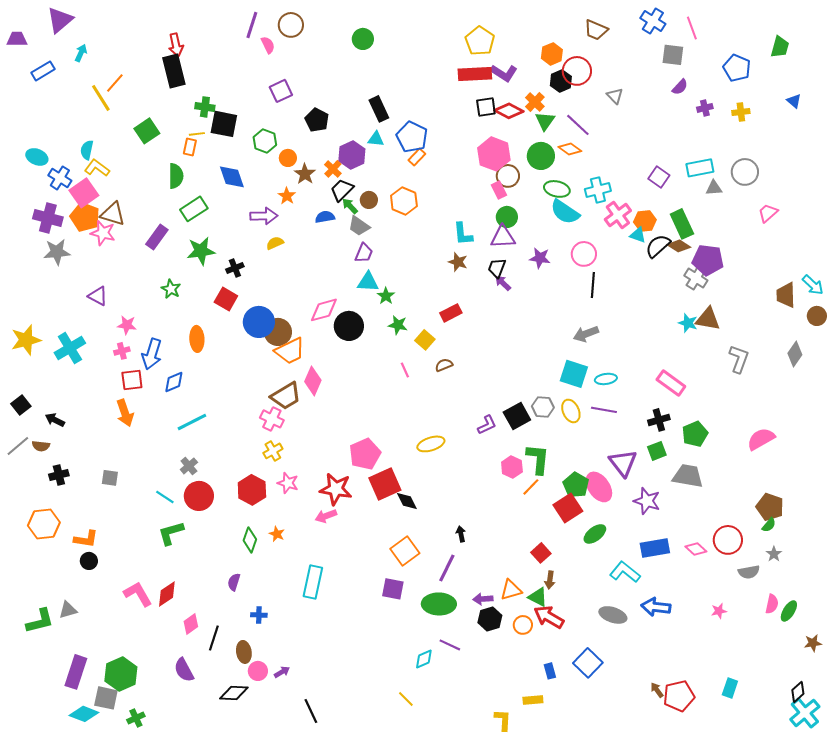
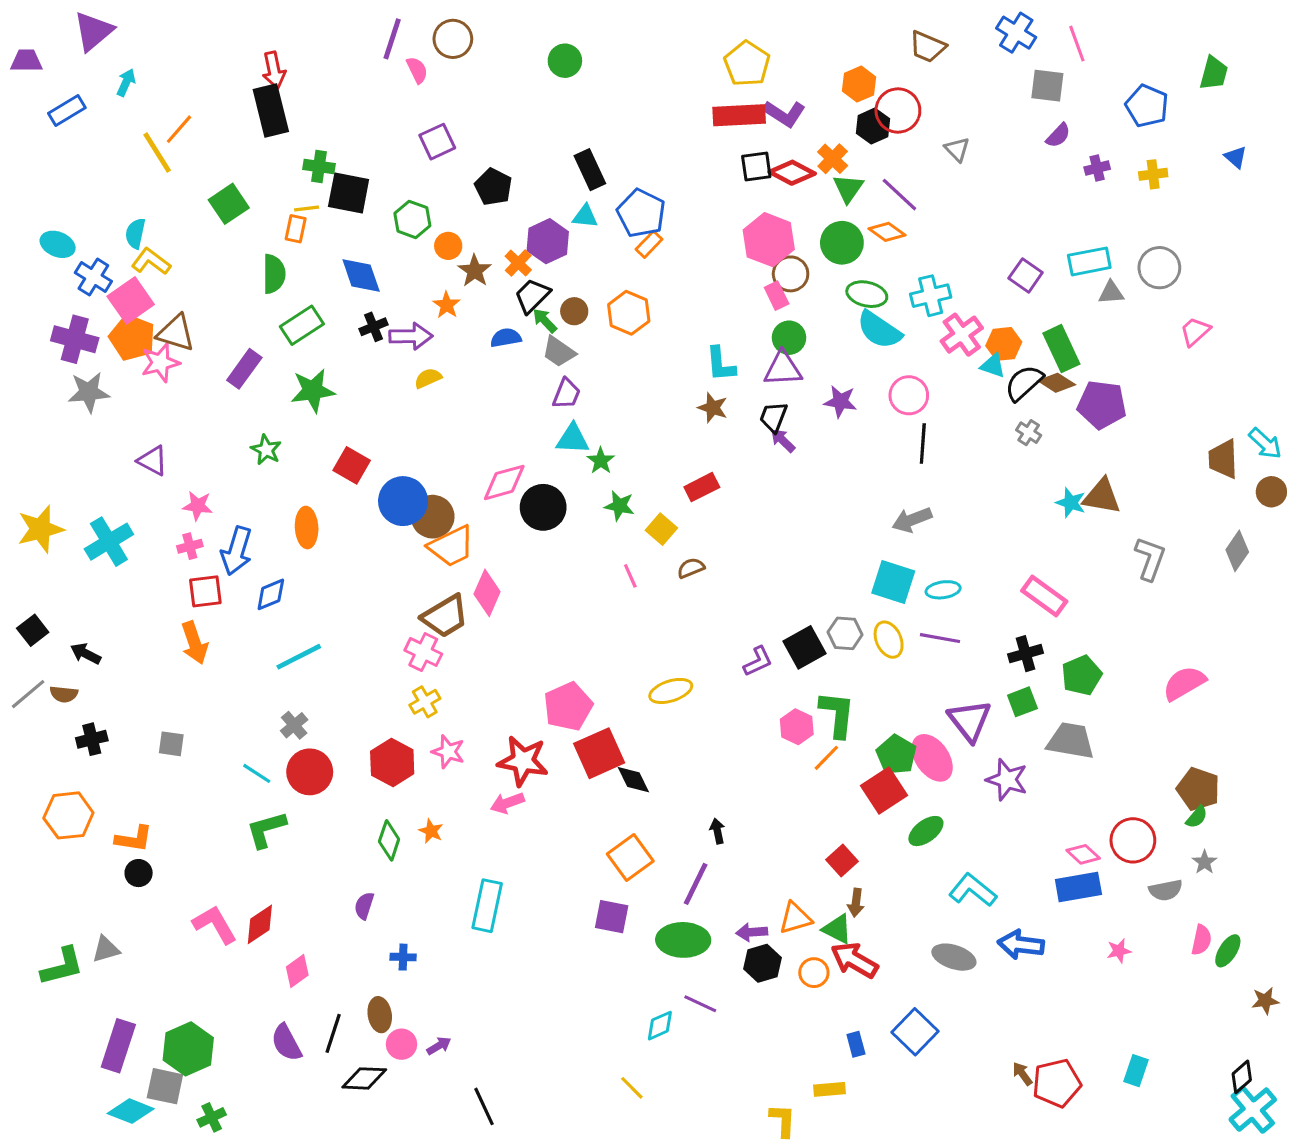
pink star: (103, 233) -> (160, 363), turned -30
black cross: (235, 268) -> (373, 327), moved
gray cross: (696, 278) -> (1029, 433), moved, size x0.7
blue rectangle: (655, 548) -> (1078, 887), moved
black line: (214, 638) -> (333, 1033), moved

